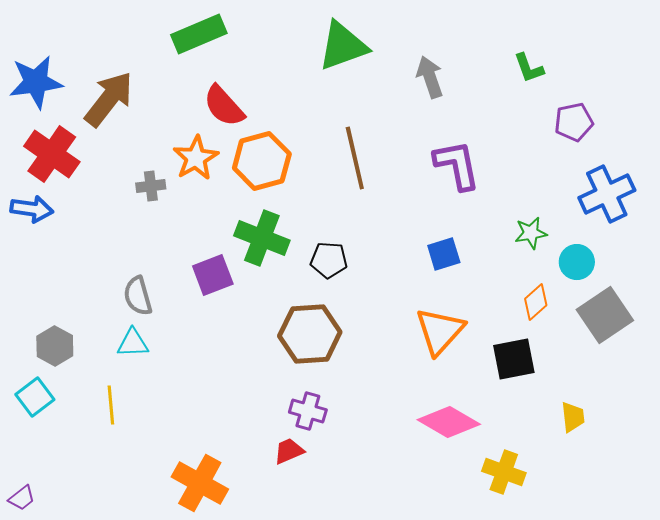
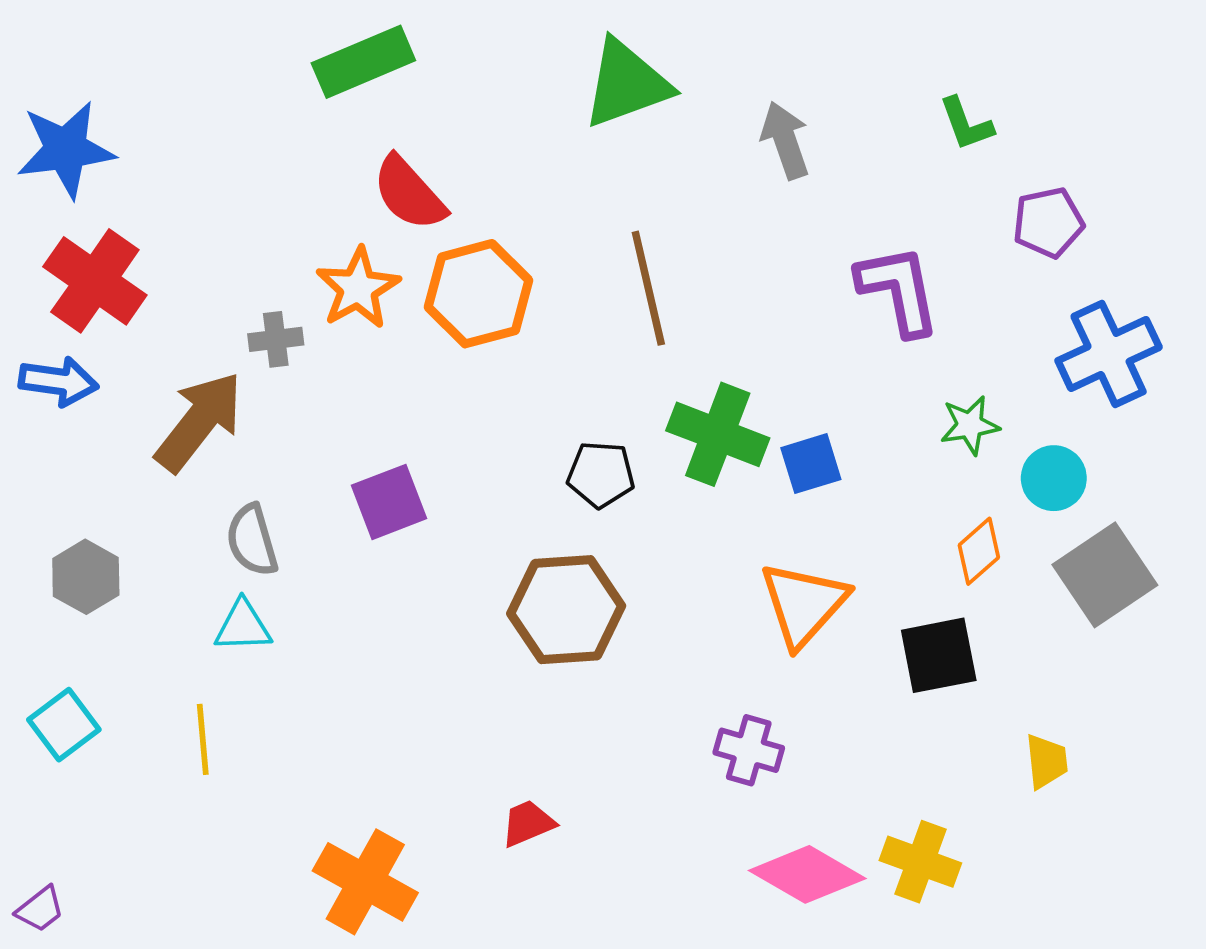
brown arrow: (109, 99) -> (199, 422), moved
purple L-shape: (457, 165) -> (899, 290), moved
green cross: (262, 238) -> (718, 434), moved
gray hexagon: (55, 346) -> (86, 577), moved
purple cross: (308, 411) -> (749, 750), moved
pink diamond: (449, 422) -> (807, 874), moved

